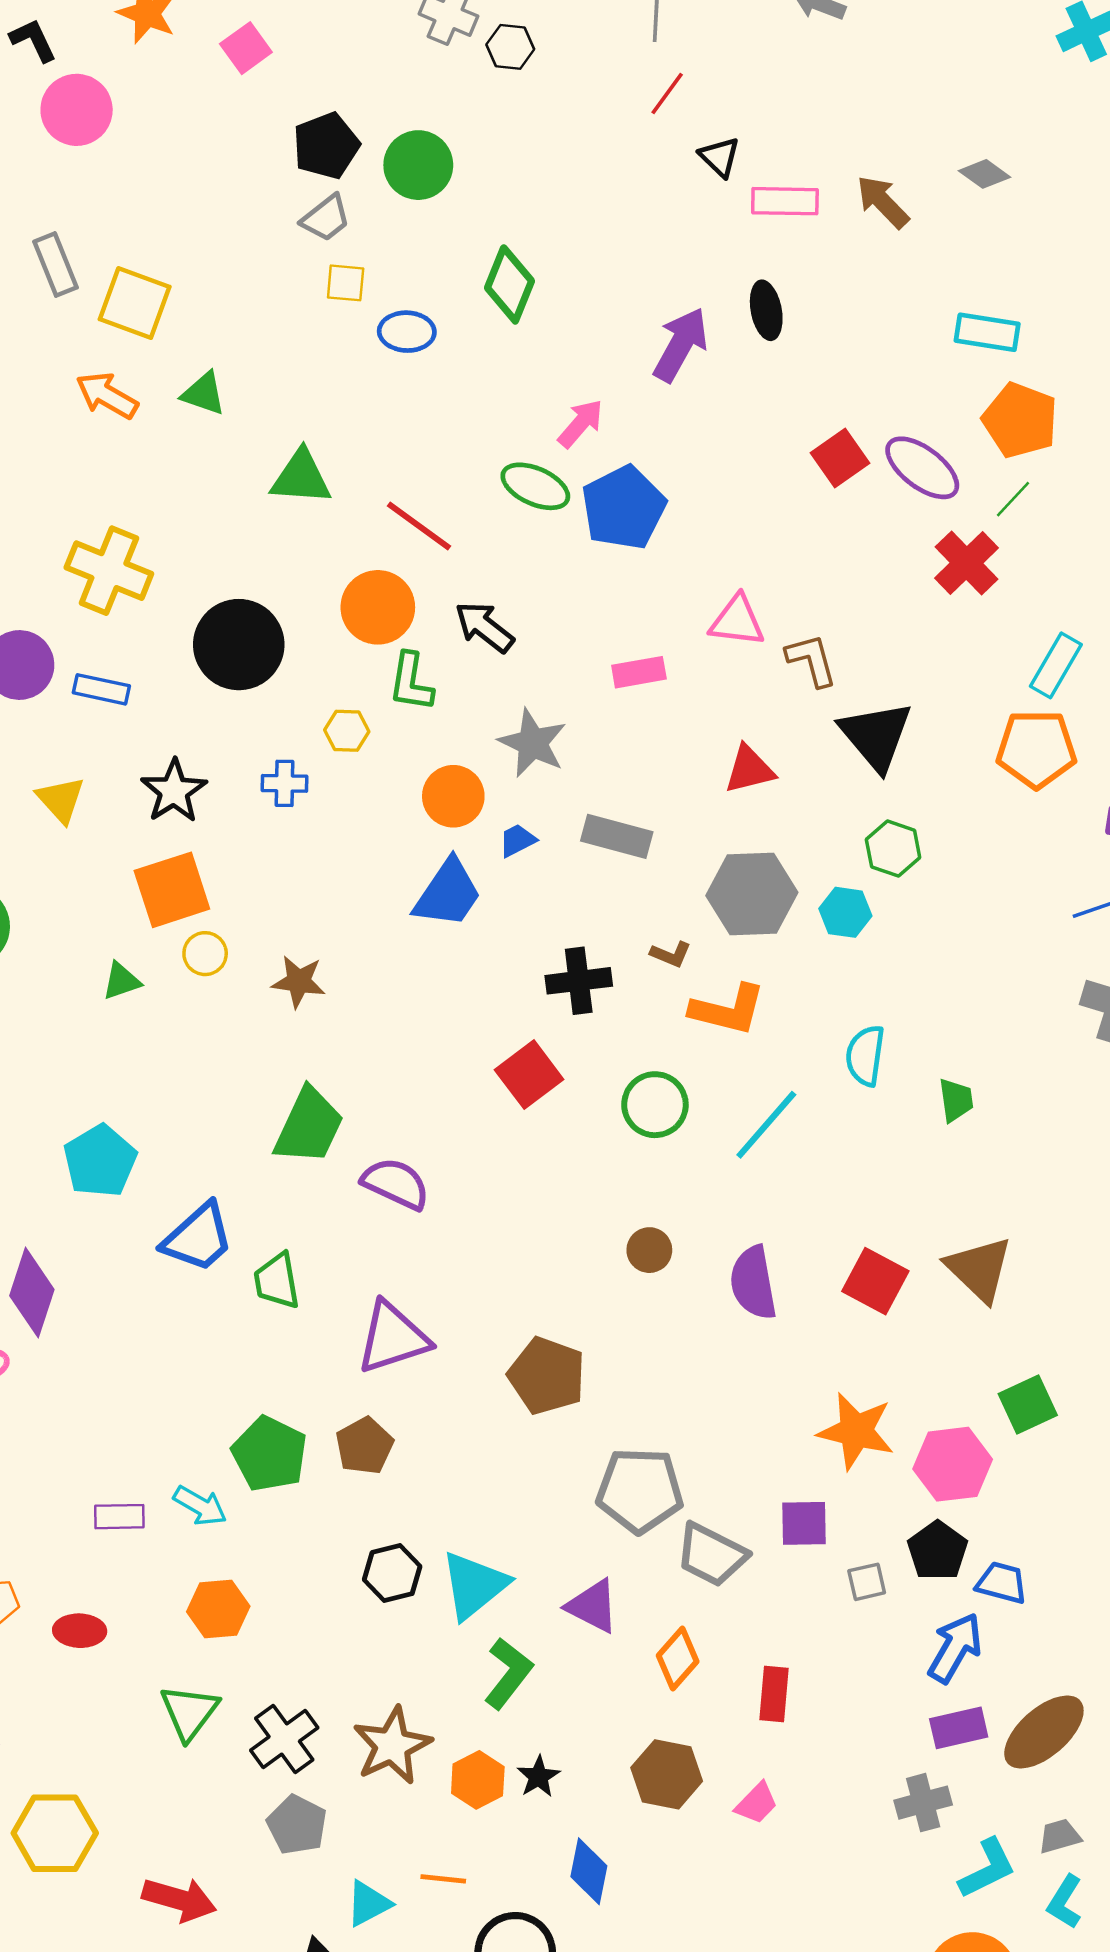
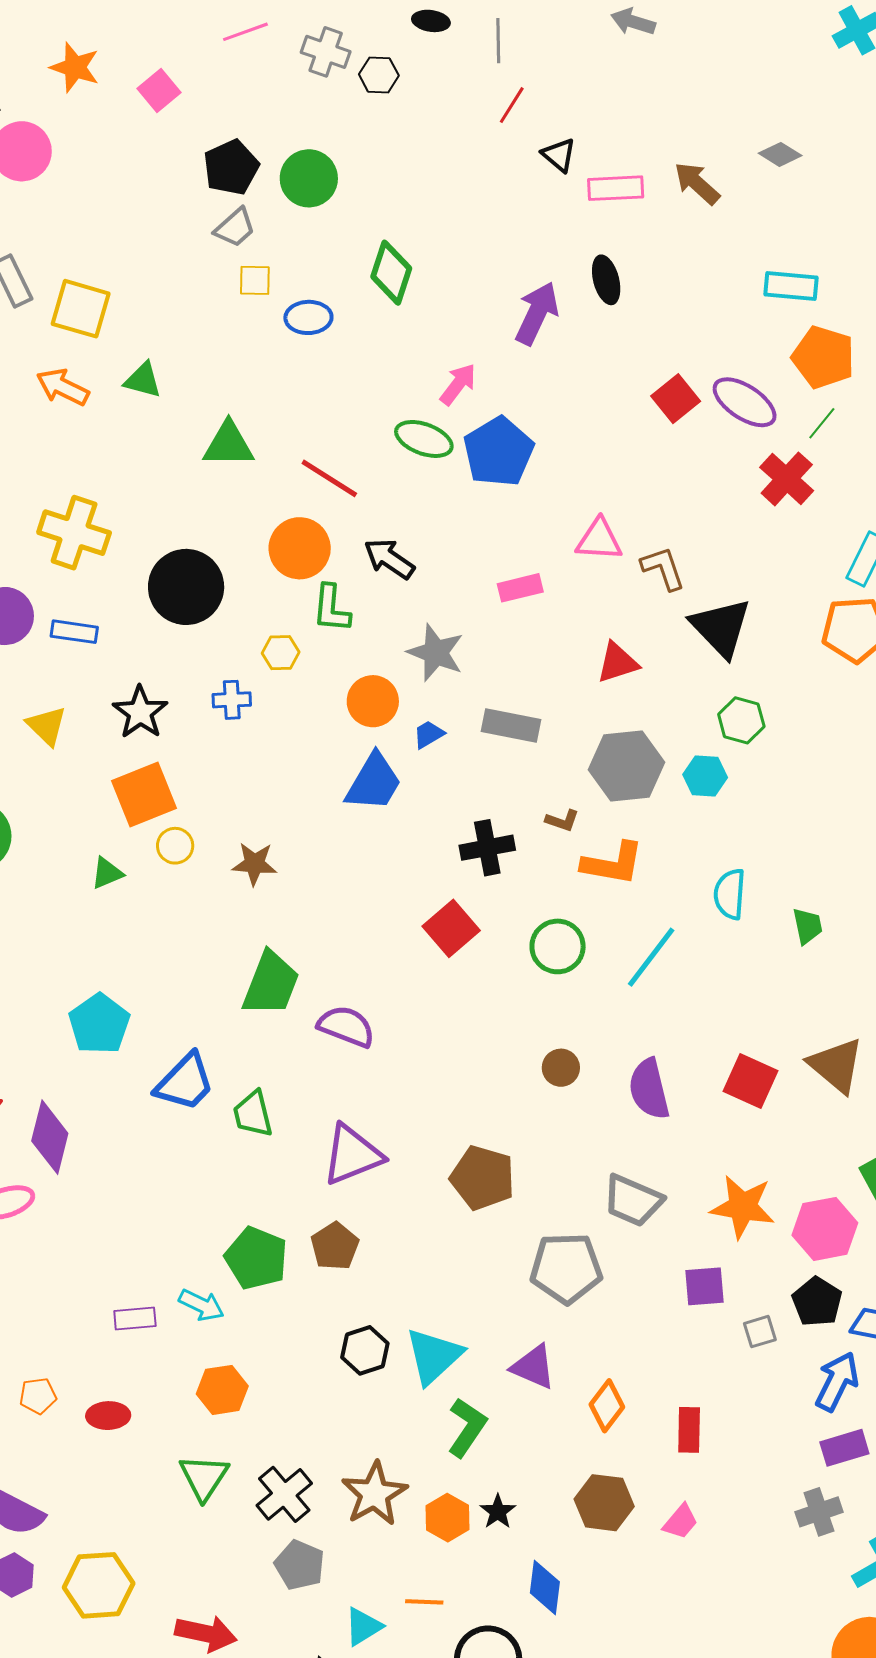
gray trapezoid: (711, 1555) -> (633, 1201), moved

